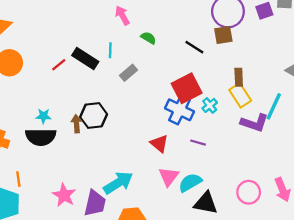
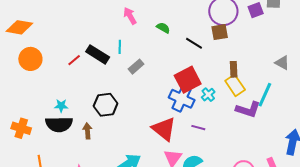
green semicircle: (148, 38) -> (163, 28), moved
brown arrow: (76, 124) -> (87, 131), moved
red triangle: (159, 144) -> (164, 129), size x1.5

